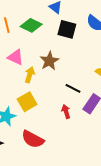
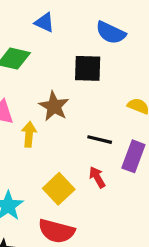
black square: (67, 29) -> (88, 68), moved
yellow square: (27, 102) -> (59, 189), moved

